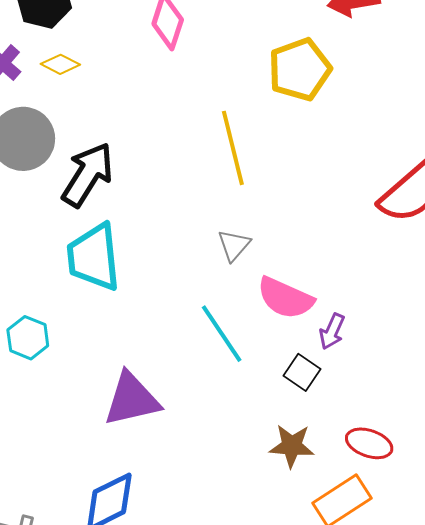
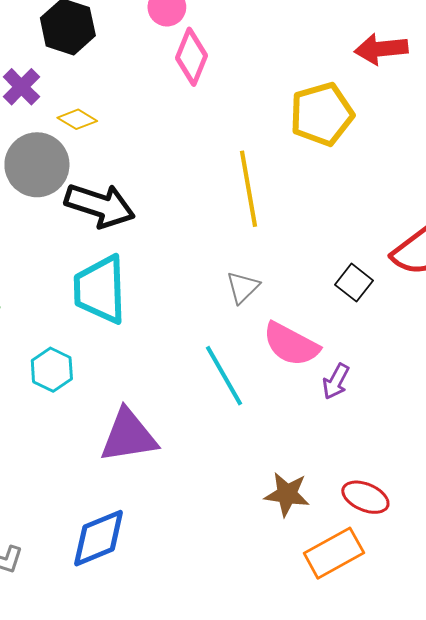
yellow diamond: (60, 64) -> (77, 119), moved
black arrow: (88, 175) -> (100, 205), turned 72
cyan hexagon: (28, 338) -> (52, 370), moved
black square: (302, 372) -> (354, 283), moved

